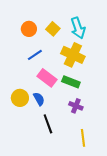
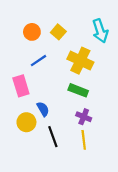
cyan arrow: (78, 28) -> (100, 31), moved
pink rectangle: (47, 78) -> (21, 86), moved, turned 36
yellow circle: (20, 98) -> (26, 122), moved
yellow line: (83, 138) -> (84, 140), moved

